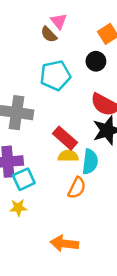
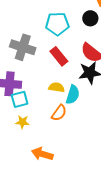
red rectangle: (65, 138) -> (59, 56), moved
yellow star: (18, 208) -> (22, 122), moved

